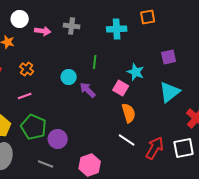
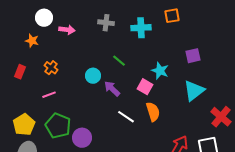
gray cross: (72, 26) -> (106, 23), moved
green line: (95, 62) -> (119, 61), turned -56
white line: (127, 140) -> (126, 117), moved

